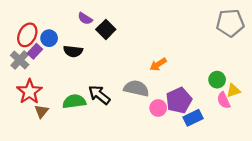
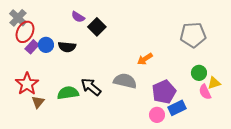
gray pentagon: (230, 23) -> (193, 35), moved
blue circle: (49, 38) -> (46, 45), moved
gray cross: (20, 60) -> (18, 18), moved
pink circle: (158, 108) -> (157, 115), moved

